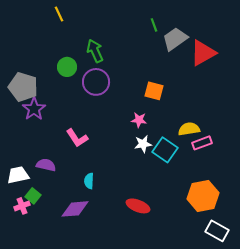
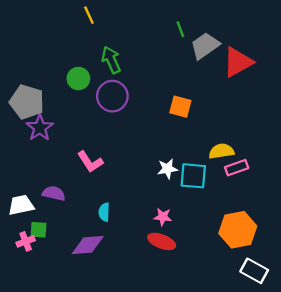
yellow line: (59, 14) -> (89, 15), moved
pink star: (139, 120) -> (163, 217), moved
cyan square: (165, 150) -> (193, 176), turned -30
green square: (33, 196) -> (39, 230), turned -35

